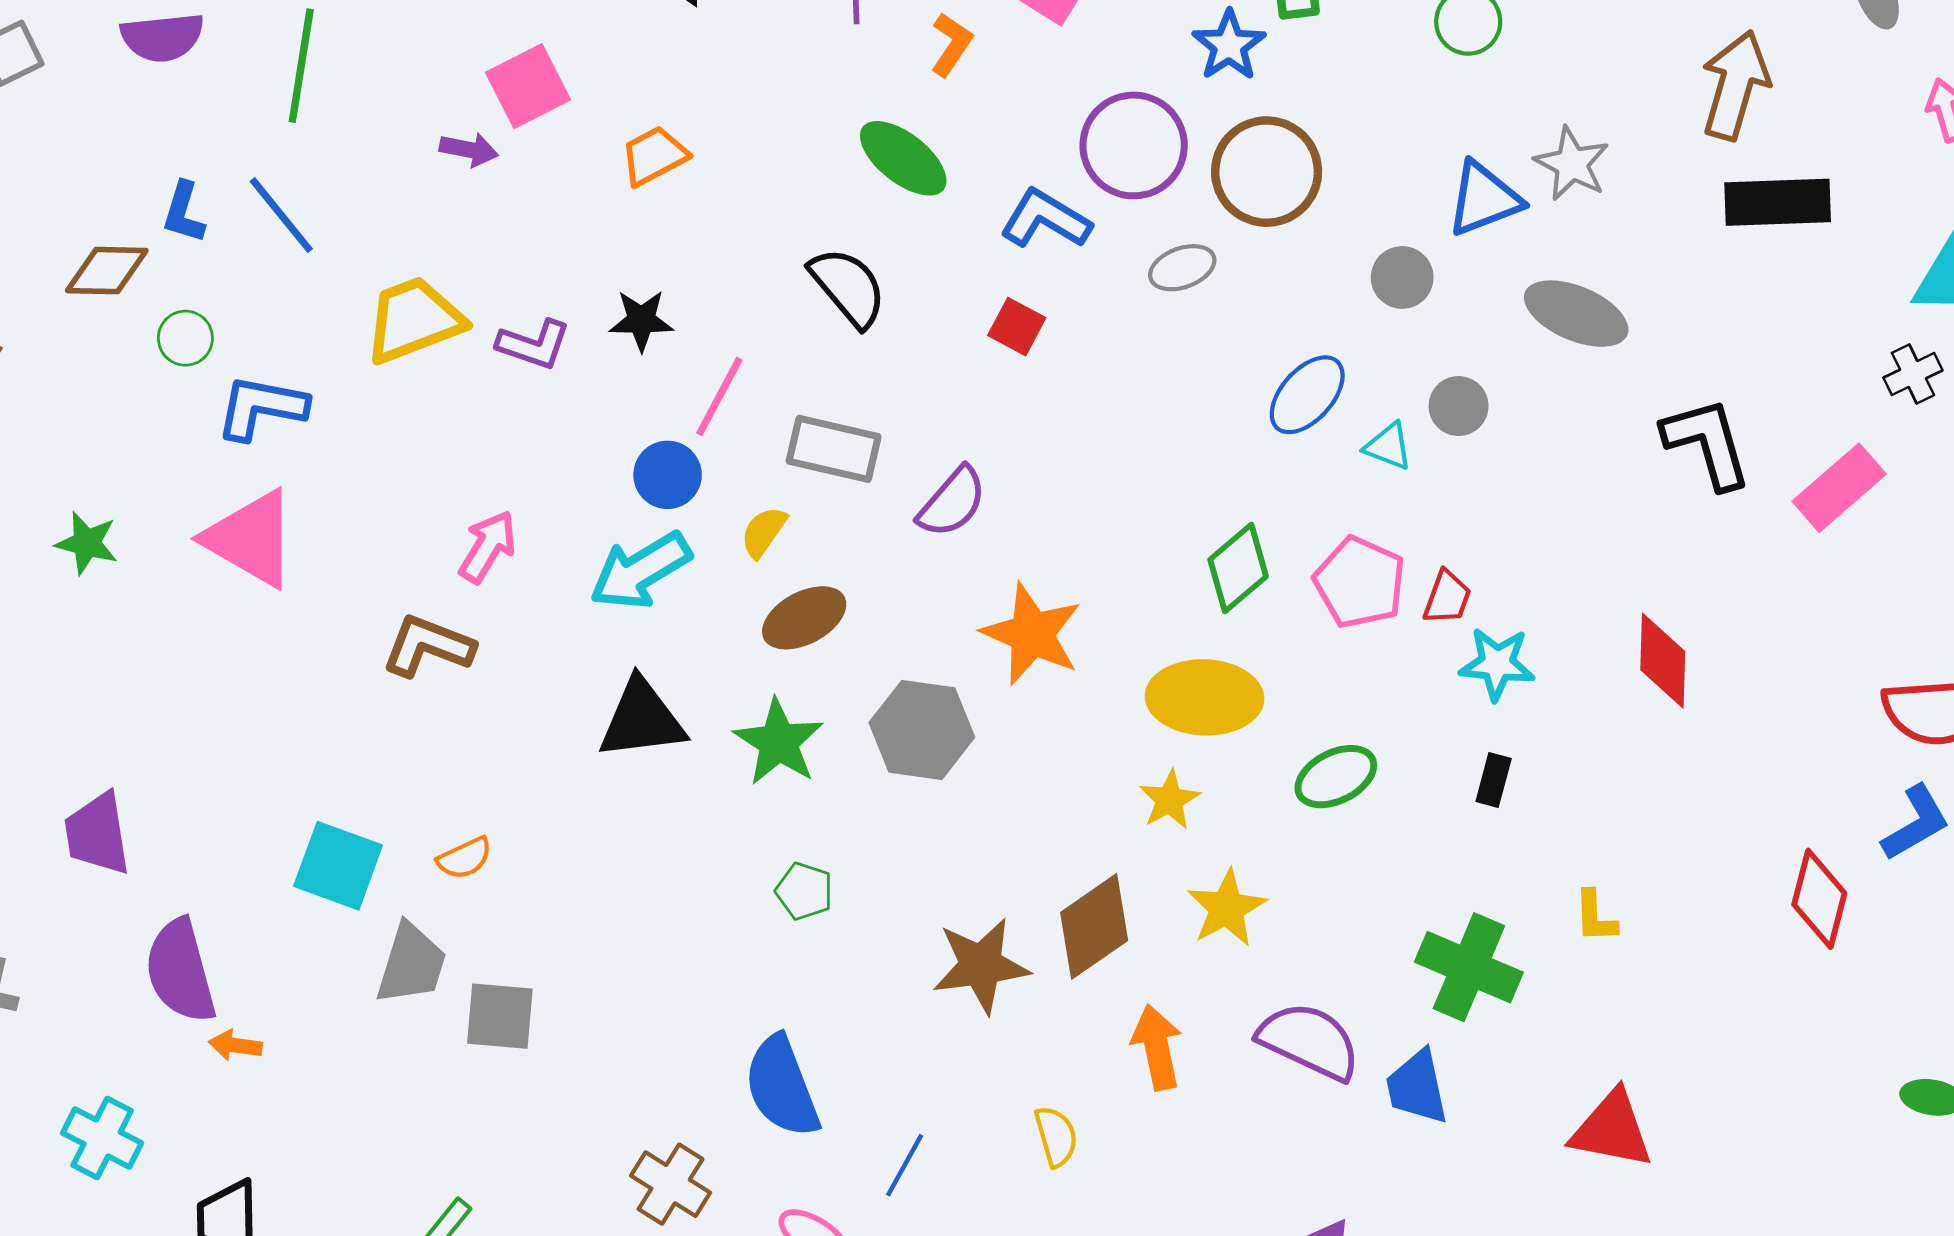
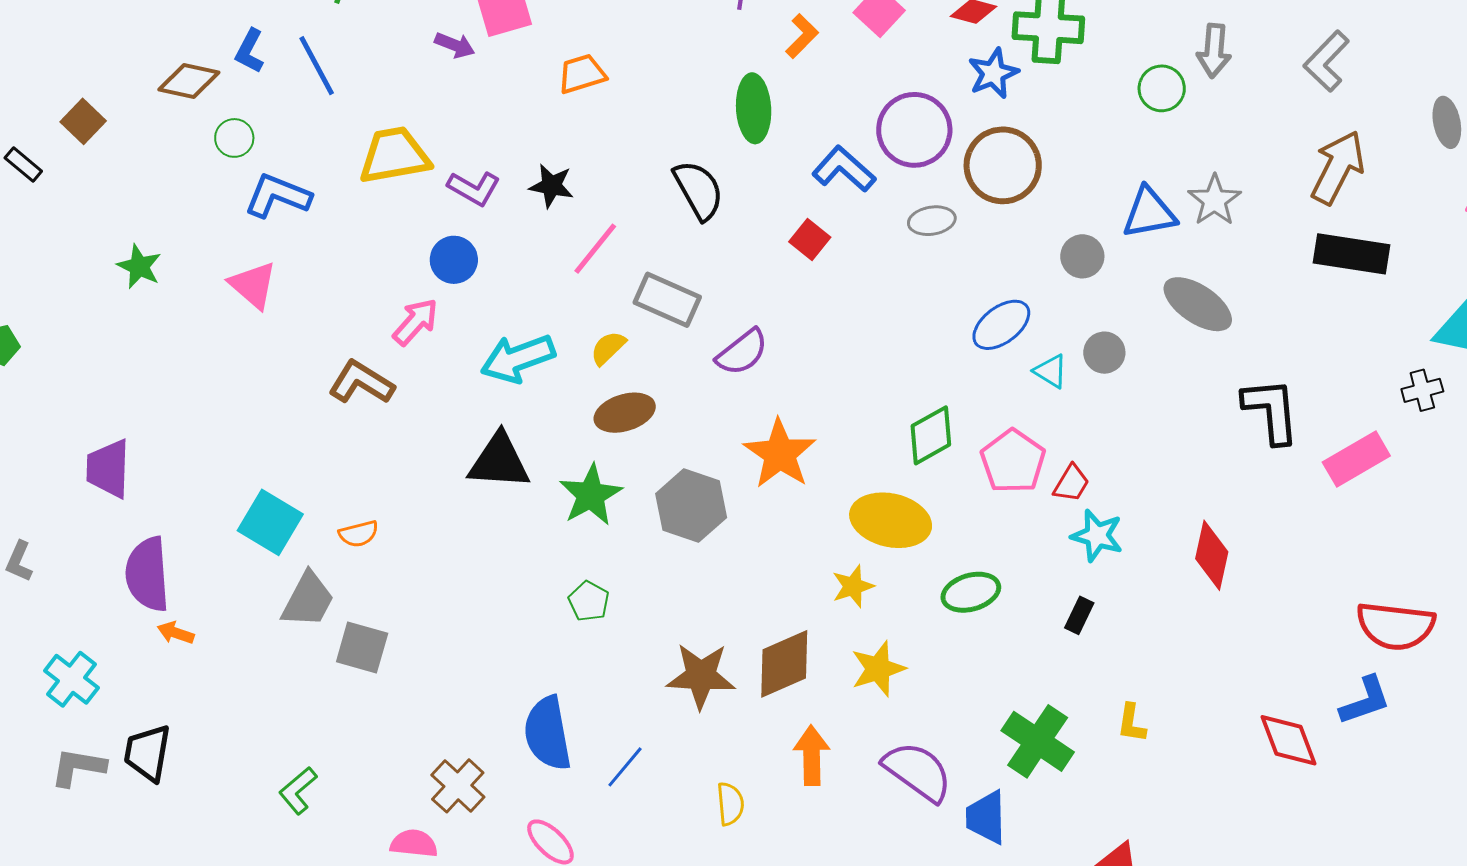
green ellipse: (903, 158) -> (754, 108), turned 38
blue circle: (668, 475) -> (454, 260), moved
pink triangle: (251, 539) -> (253, 285), size x0.7
red diamond: (1819, 899) -> (1289, 740), turned -46
blue line: (905, 1165) -> (625, 767), moved

